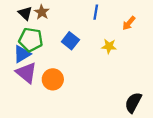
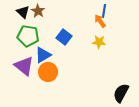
blue line: (96, 12) -> (104, 11), moved
orange arrow: (129, 23) -> (100, 21), moved, turned 104
blue triangle: (22, 54) -> (43, 55), moved

